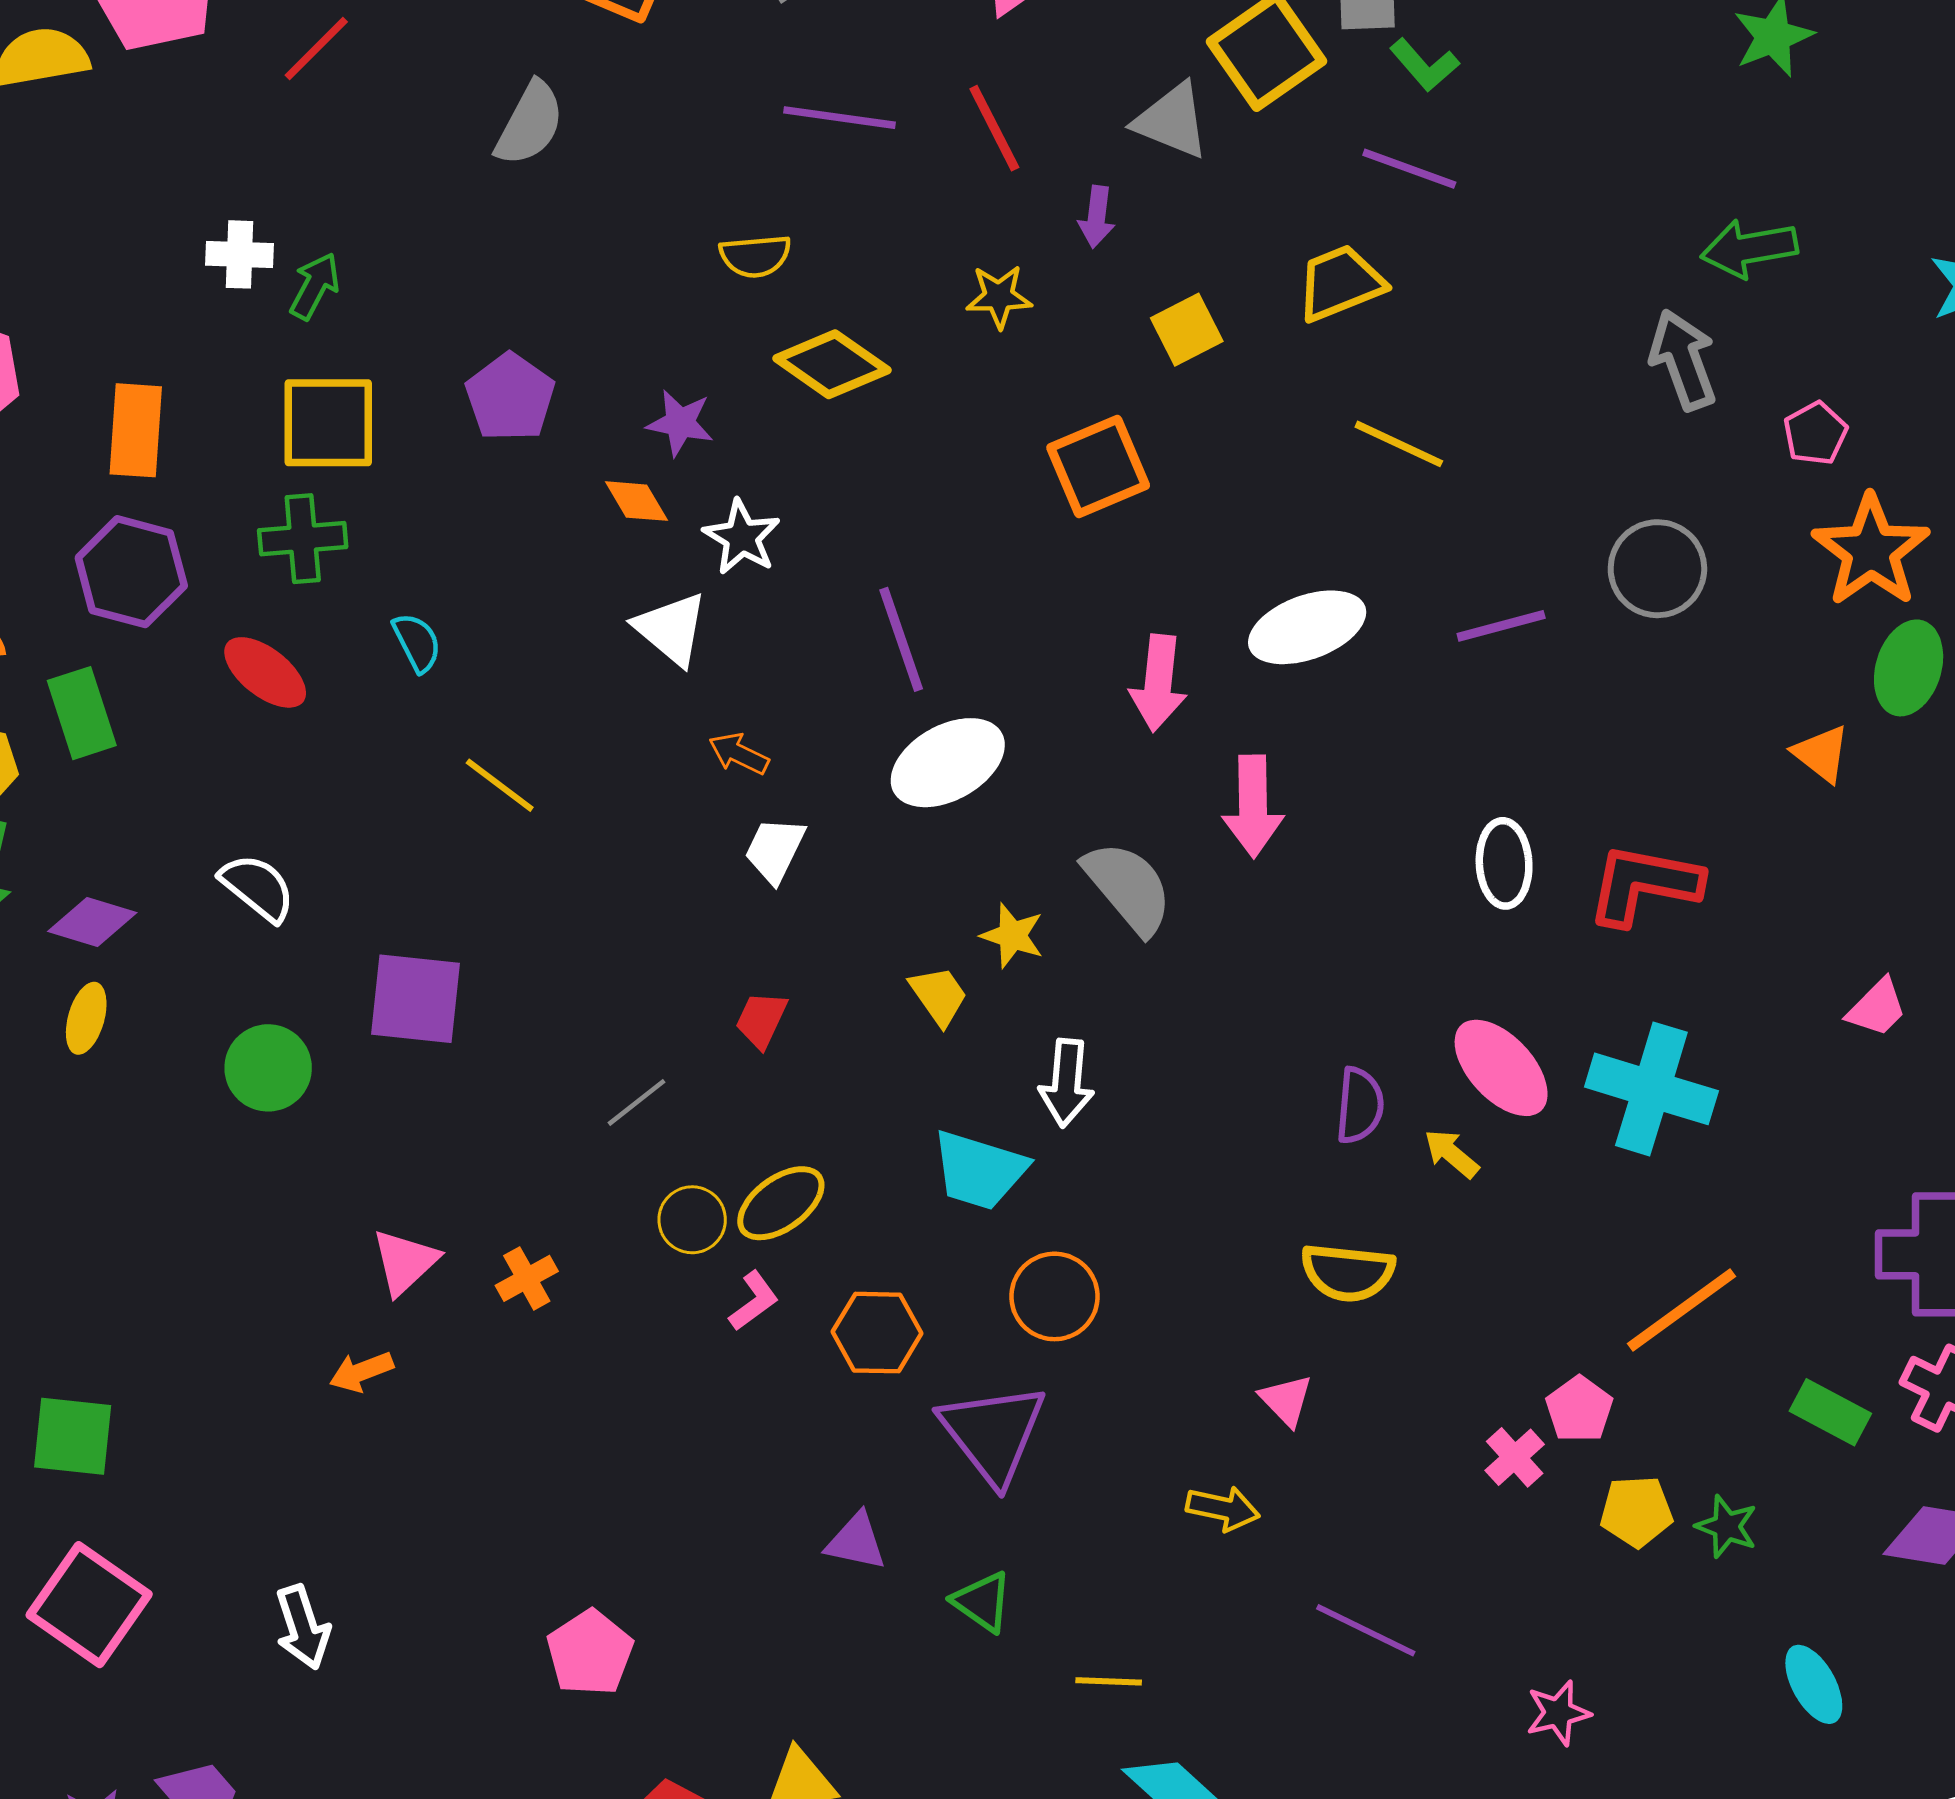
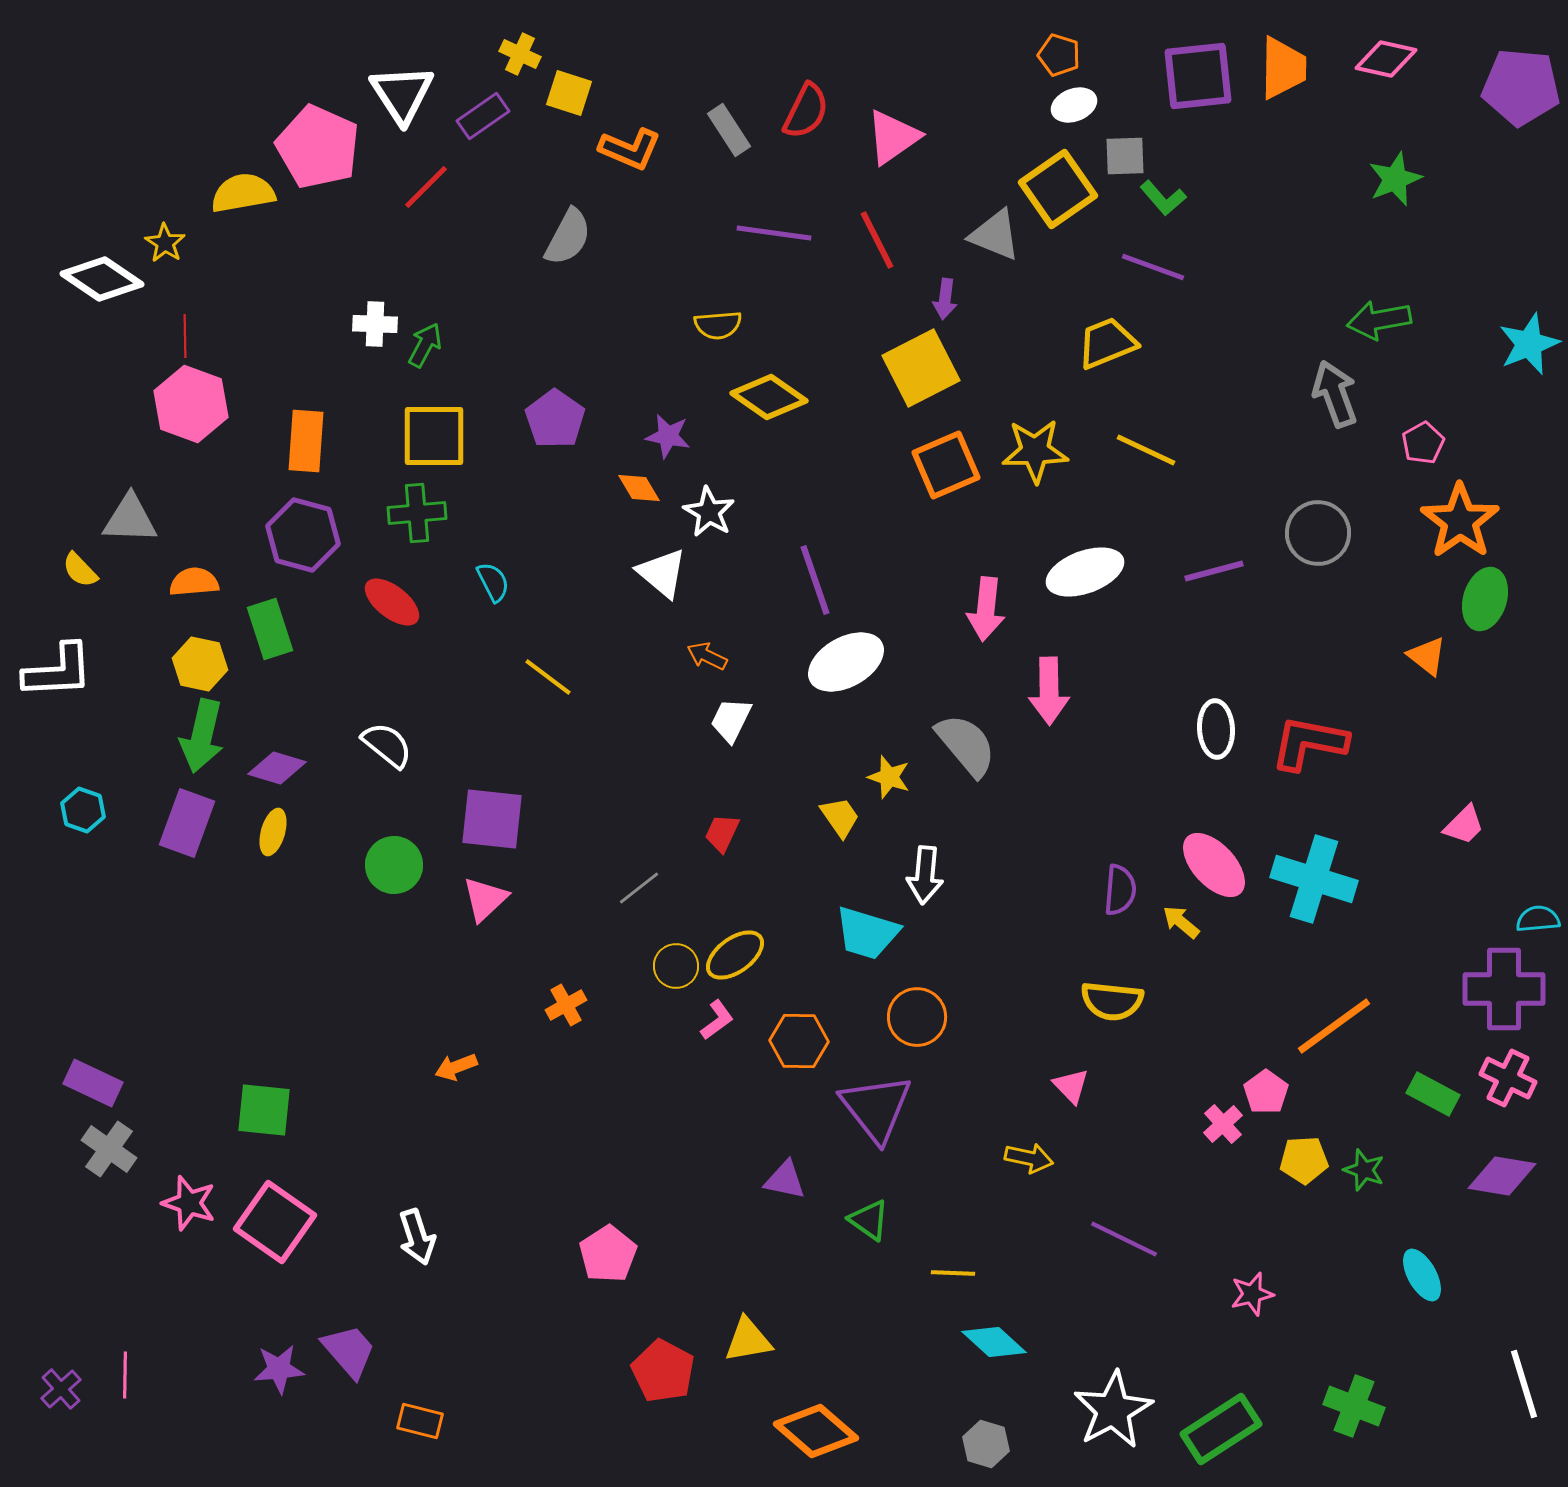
yellow star: (999, 297) -> (1035, 451), moved, size x1.5
yellow square: (1187, 330) -> (921, 368), moved, size x1.6
pink triangle: (405, 1262) -> (485, 899), moved

